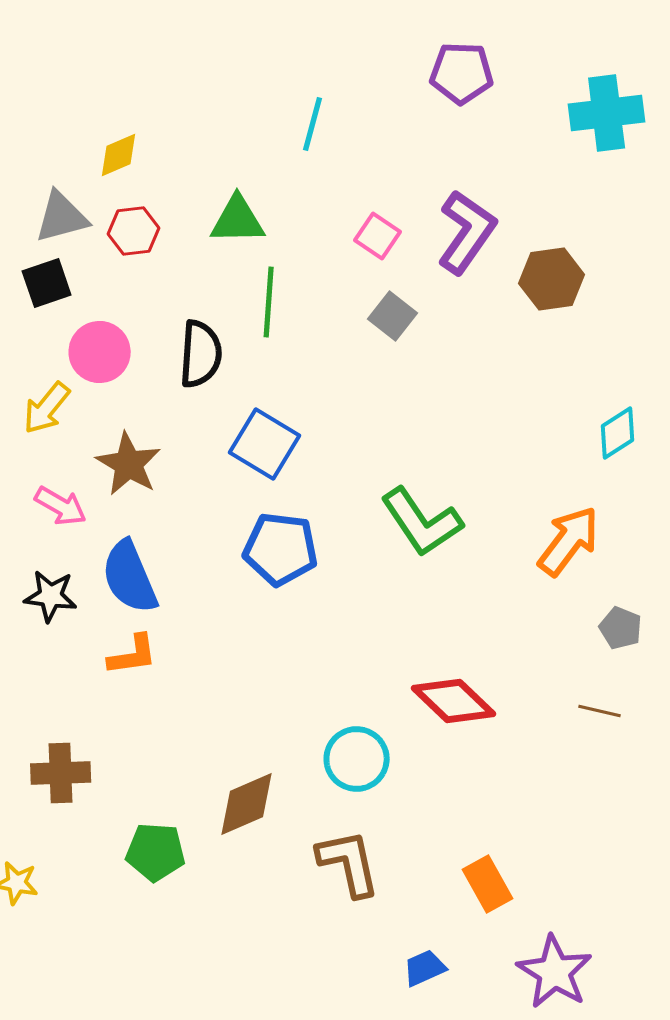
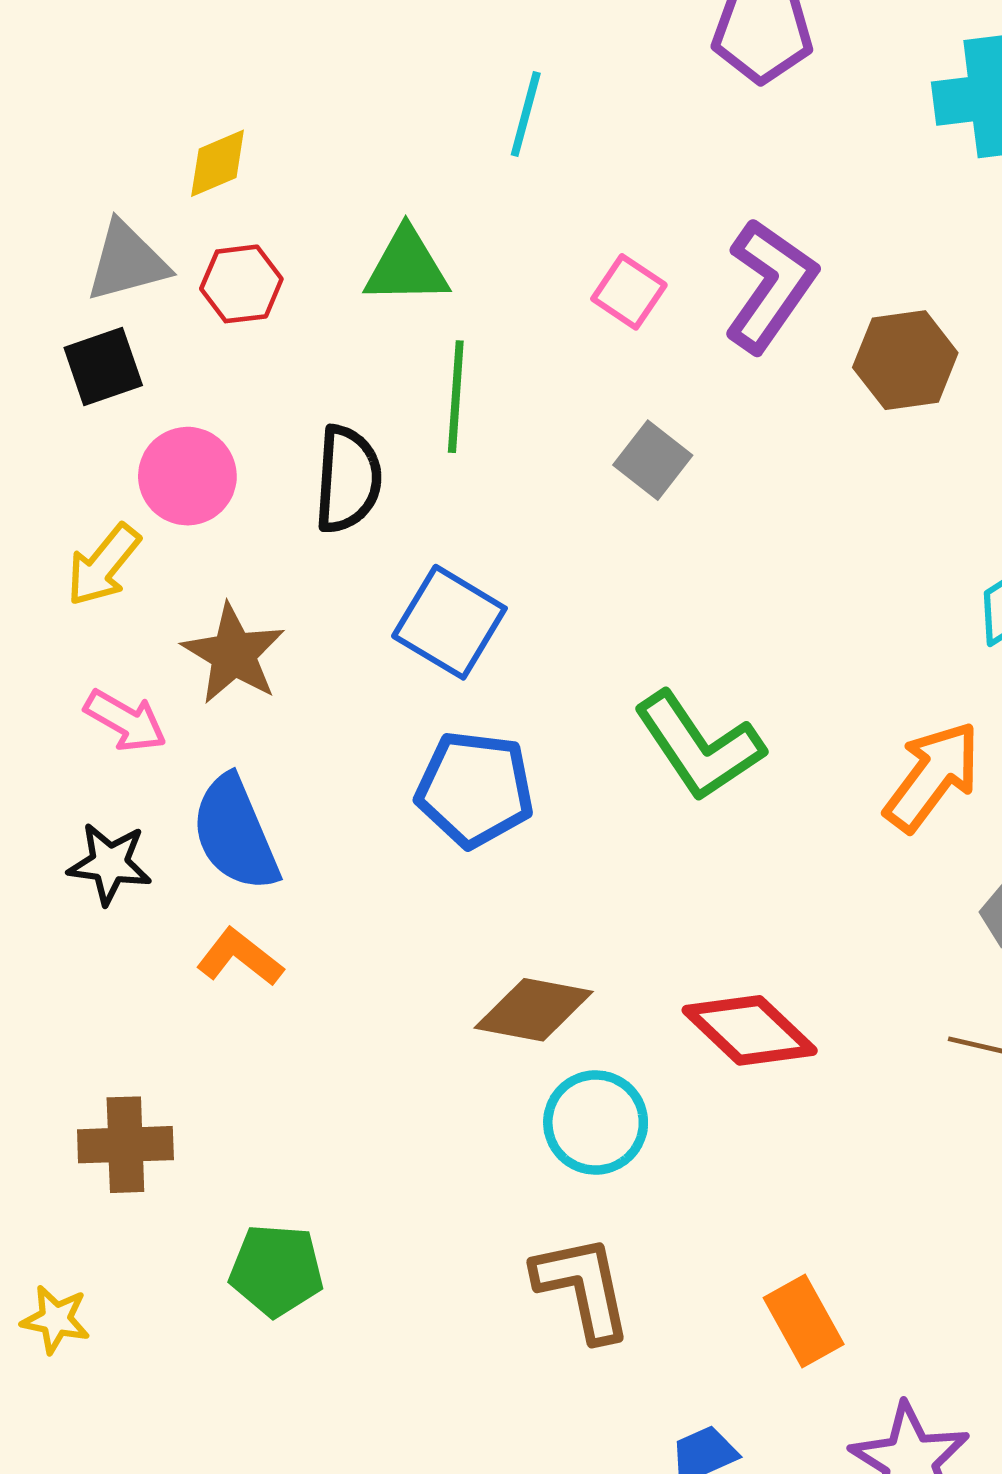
gray square: (393, 316) -> (653, 460), moved
orange L-shape: (133, 655) -> (240, 957), turned -134
brown diamond: (247, 804) -> (534, 1010), moved, turned 34

